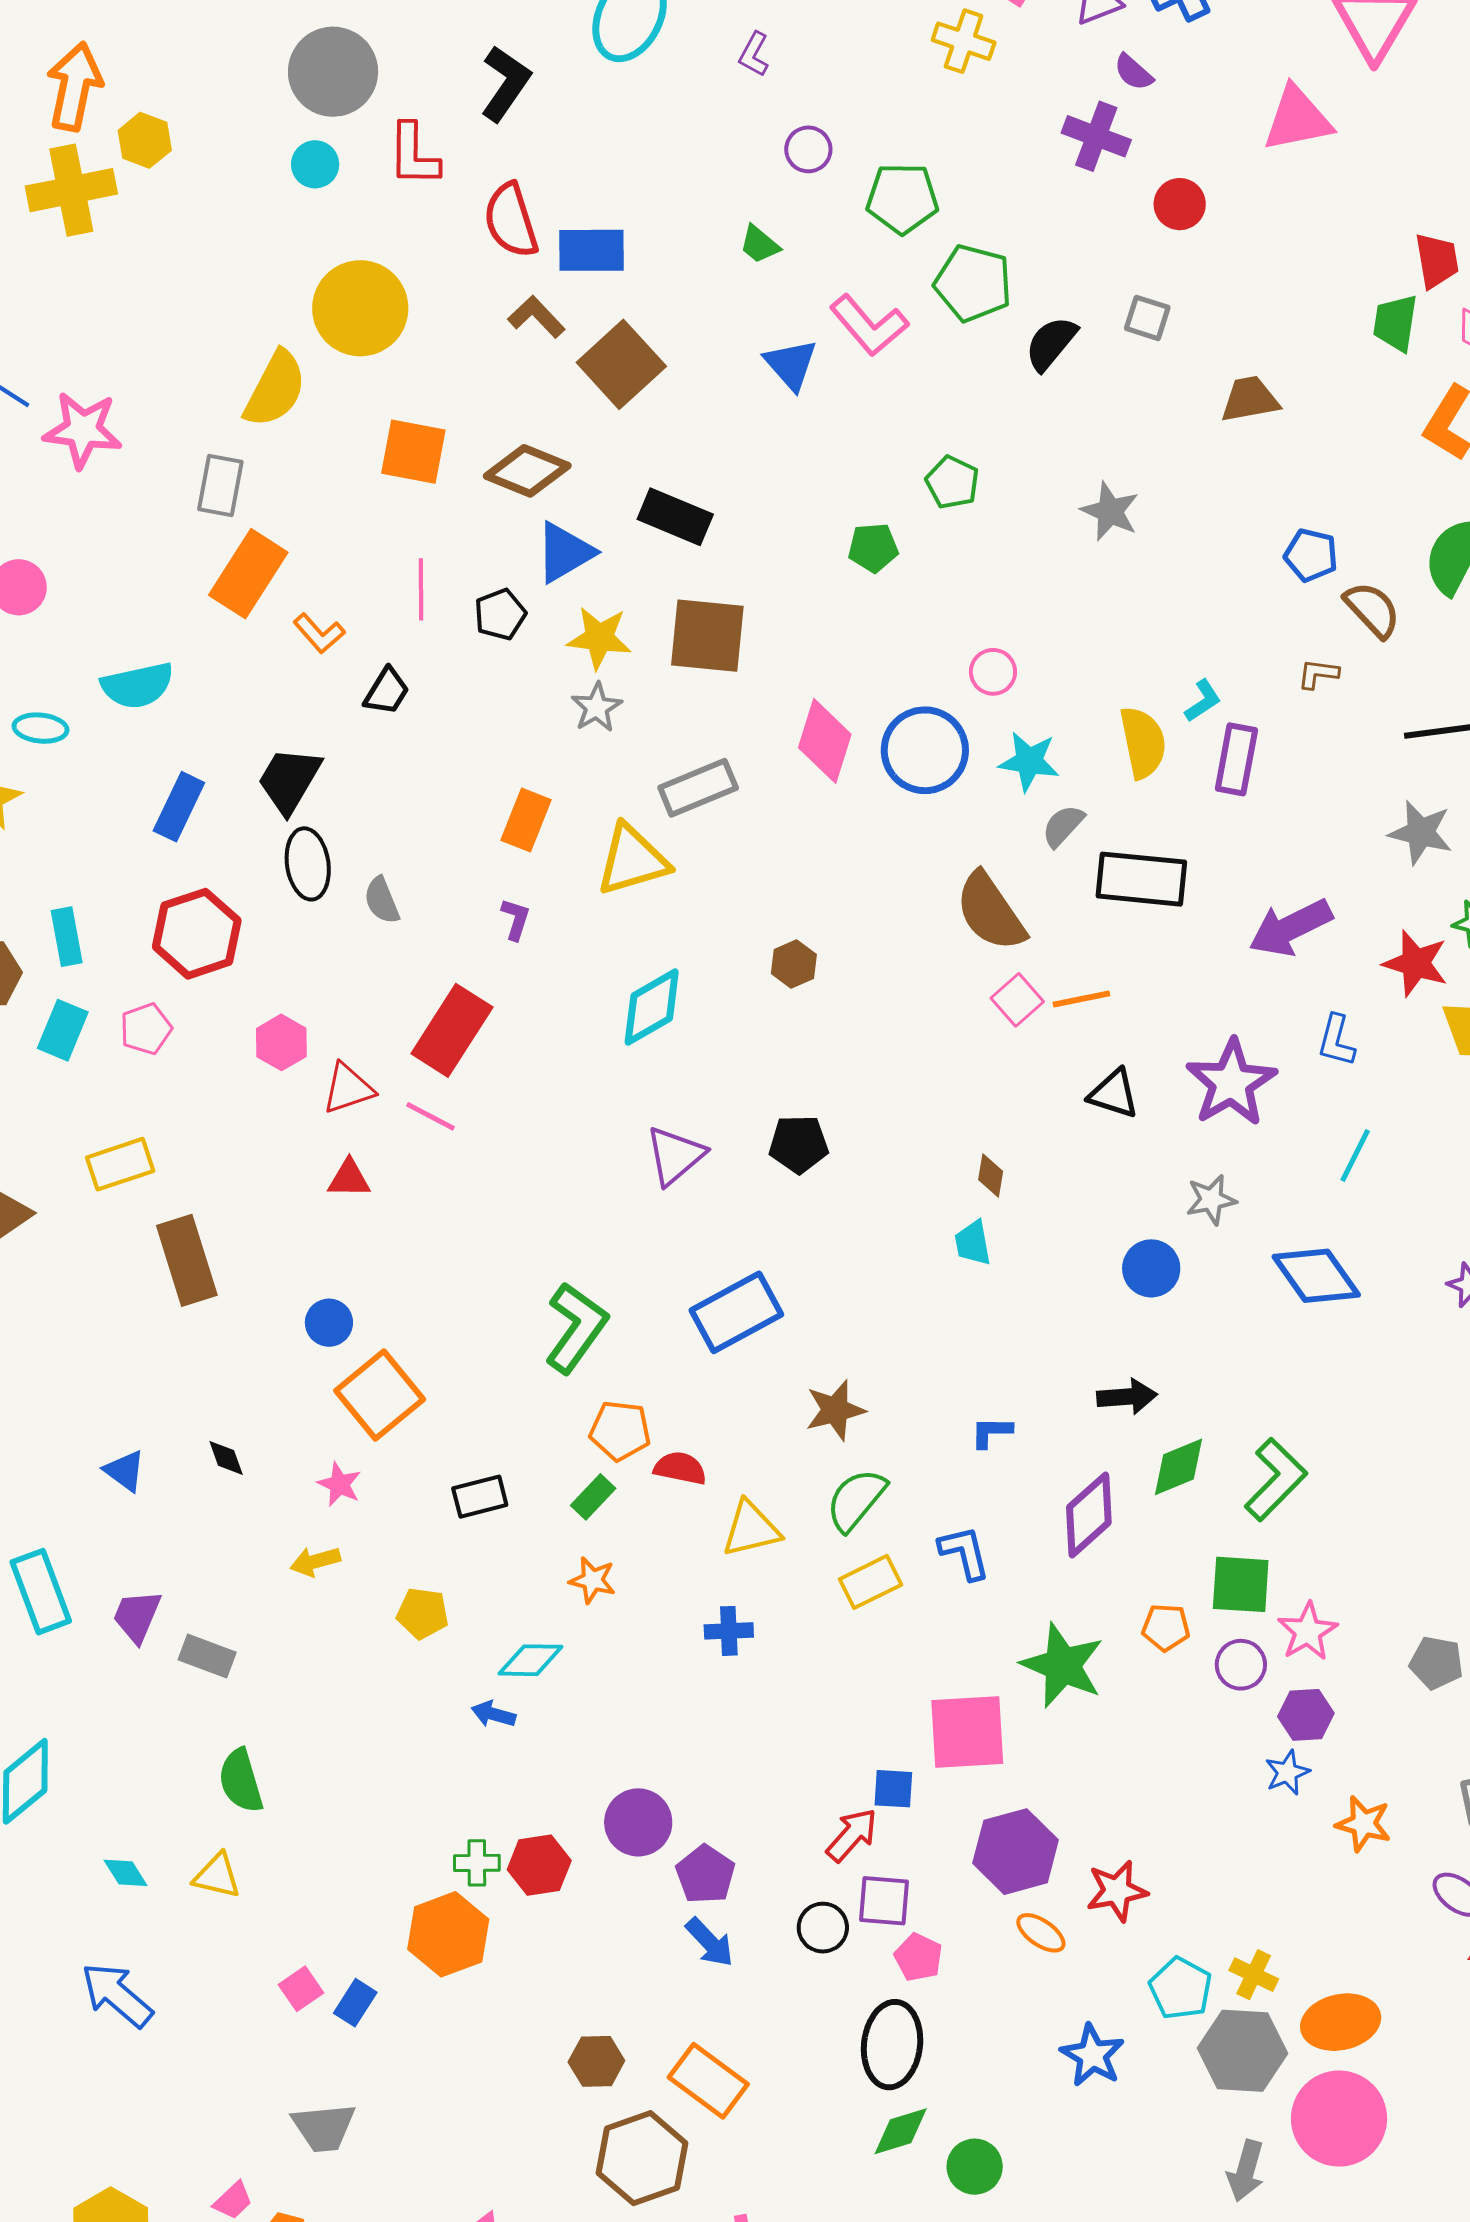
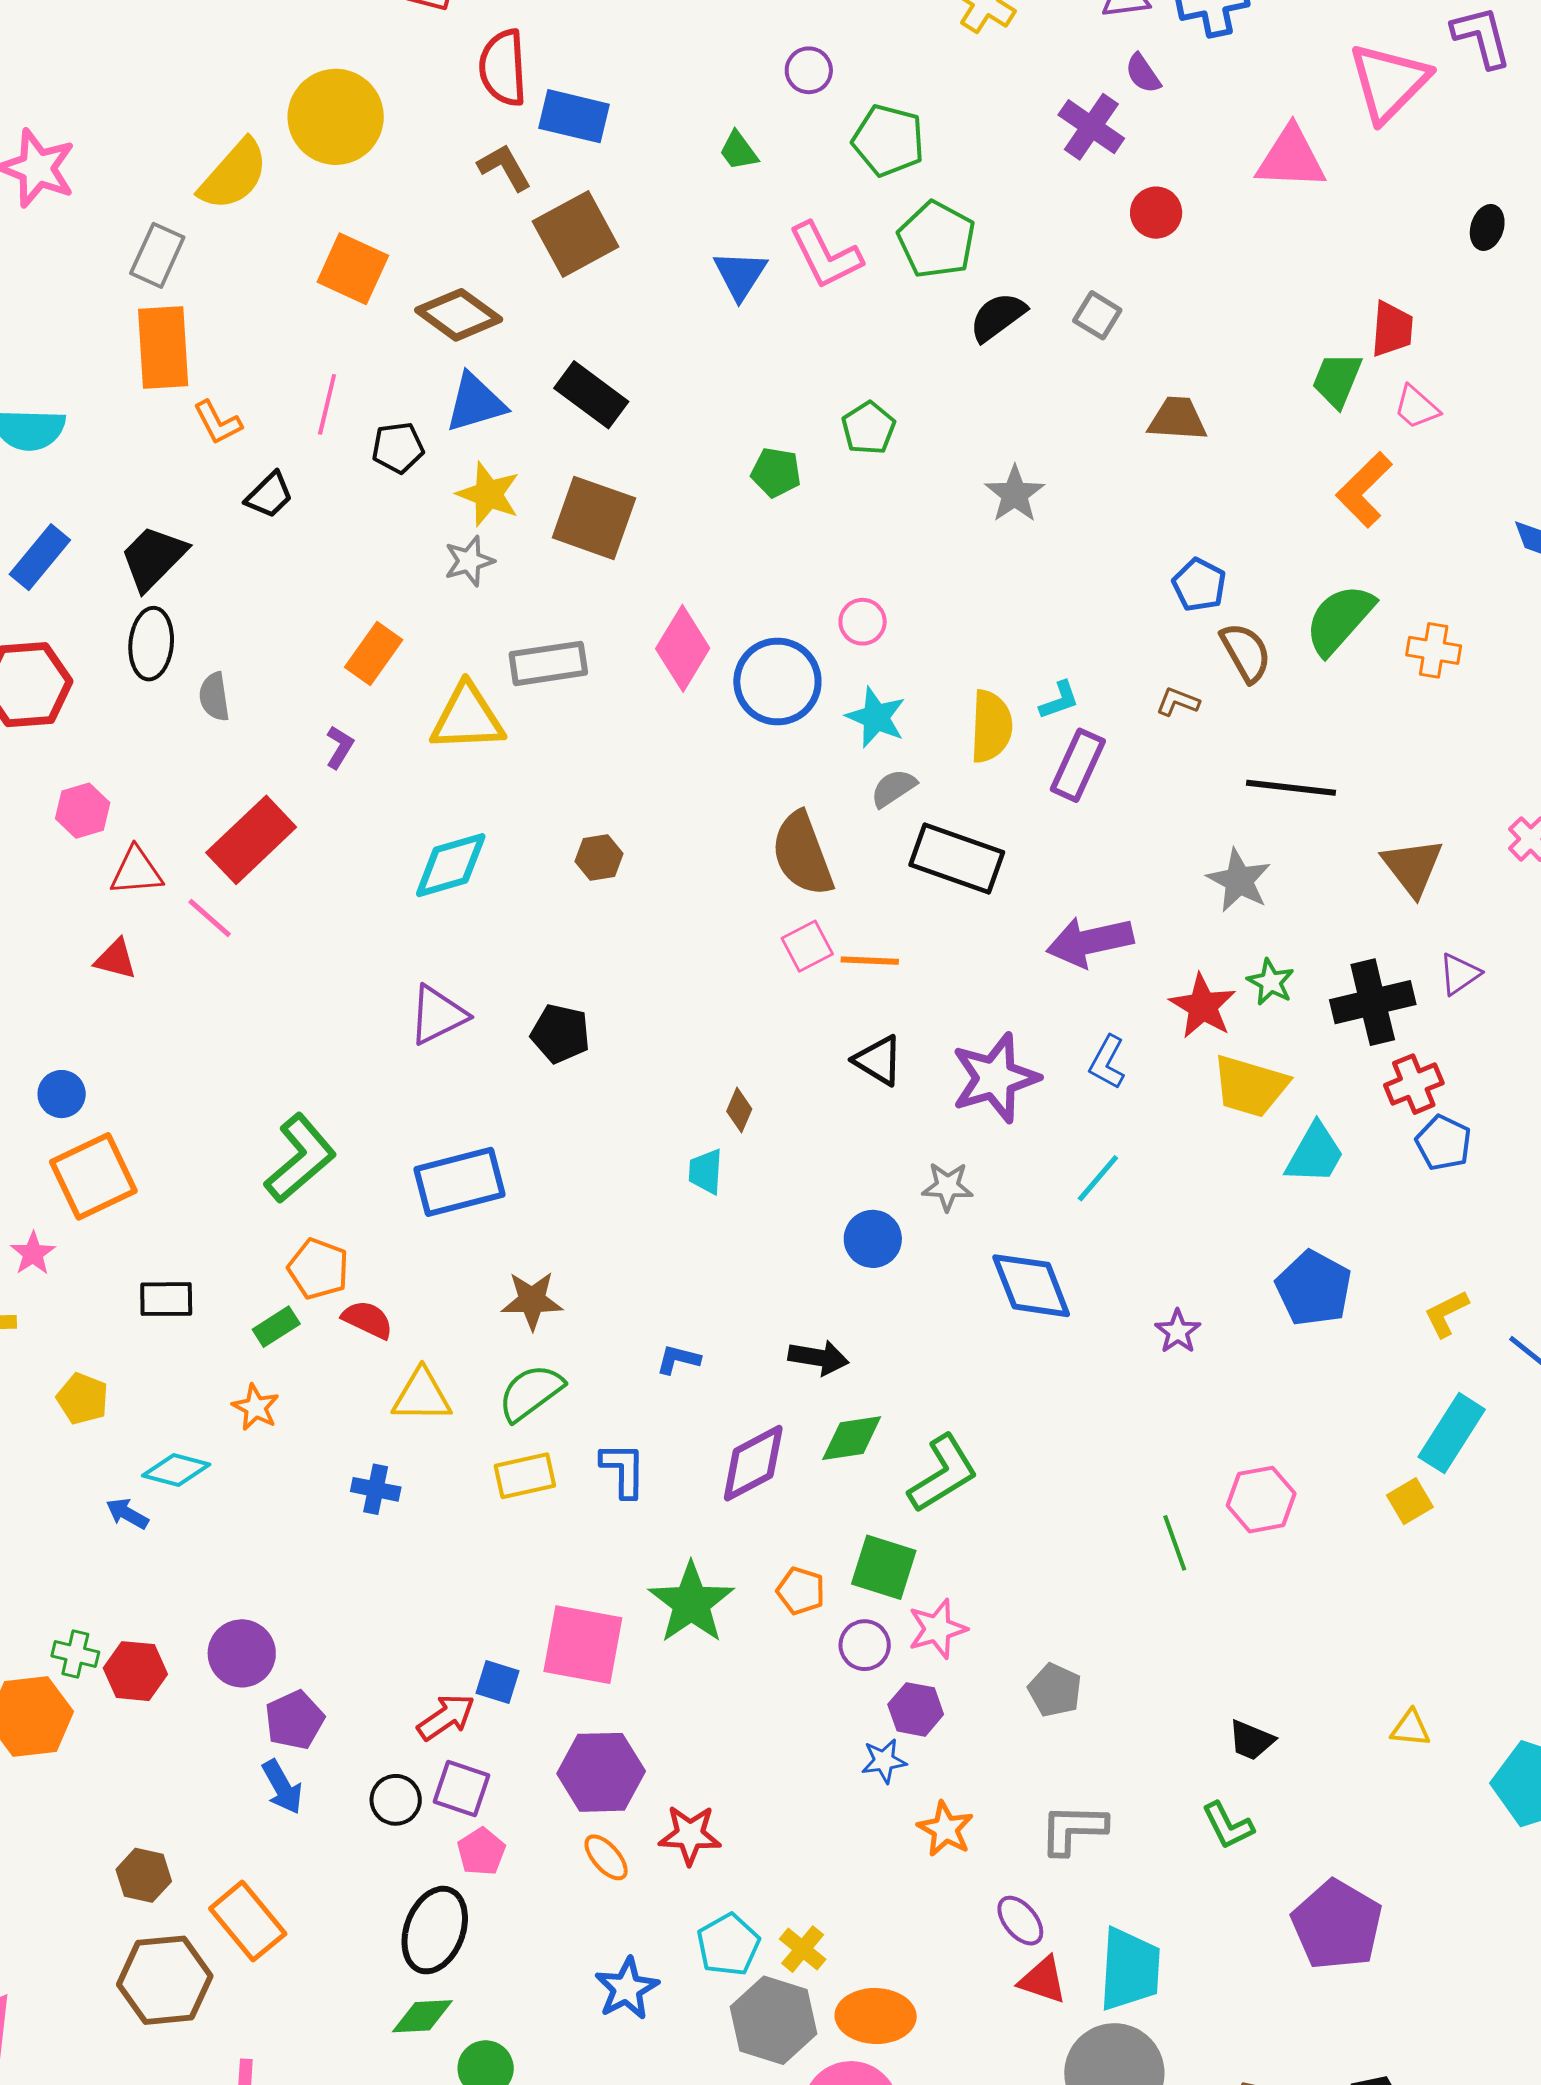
orange rectangle: (248, 574) -> (163, 348), turned -50

